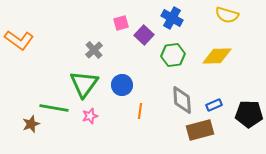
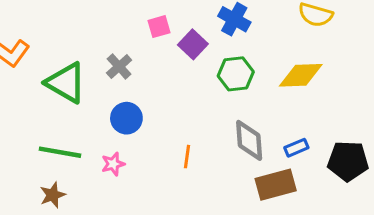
green triangle: (84, 84) -> (66, 83), moved, turned -36
blue circle: (122, 85) -> (126, 118), moved
brown star: (31, 124) -> (53, 195), moved

